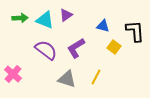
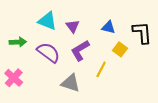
purple triangle: (66, 15) -> (73, 26), moved, turned -32
green arrow: (20, 18) -> (18, 42), moved
yellow line: (96, 77) -> (101, 69), moved

